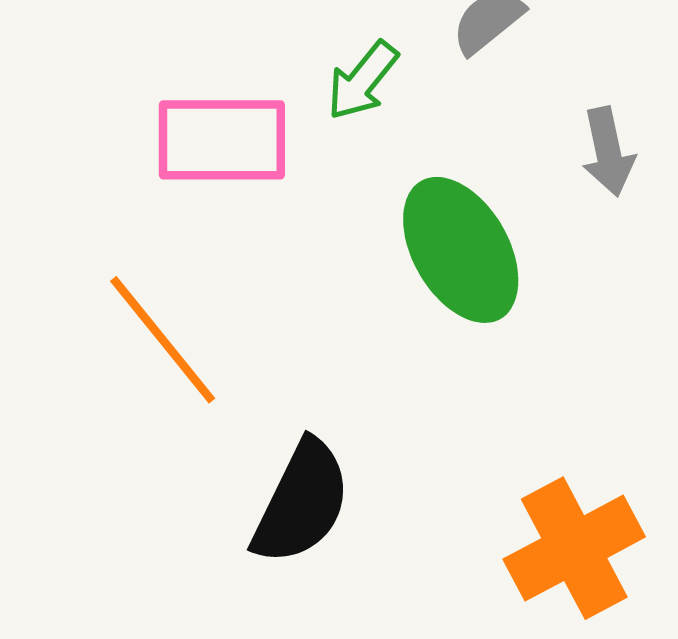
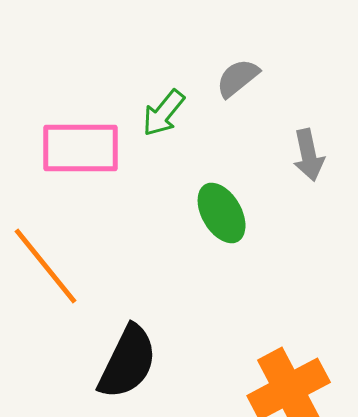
green ellipse: (461, 250) -> (222, 213), size x0.7

